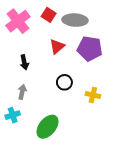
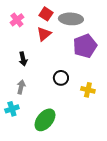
pink cross: (18, 21) -> (17, 20), size x0.6
red triangle: (57, 46) -> (44, 34), moved
purple pentagon: (90, 49) -> (85, 46), turned -30

